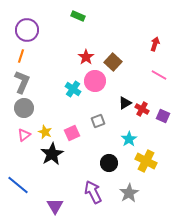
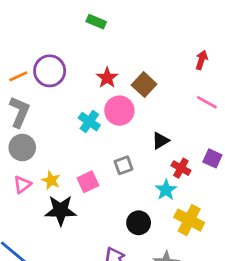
purple circle: (27, 30) -> (50, 71), moved
orange line: (21, 56) -> (18, 76), turned 48
red cross: (142, 109) -> (181, 168), moved
black star: (52, 154) -> (61, 210), turned 30

